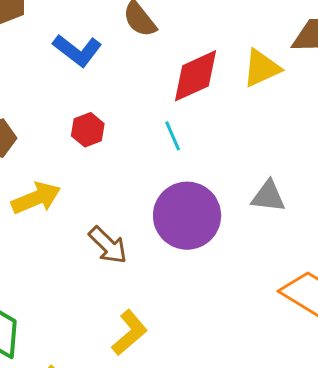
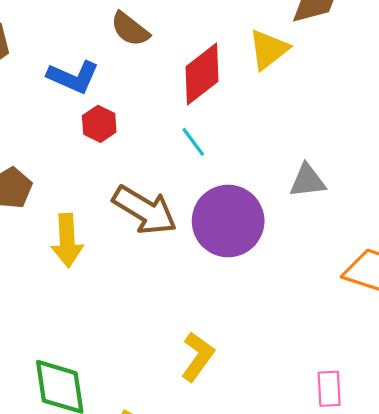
red hexagon: (88, 130) -> (99, 124), moved
yellow arrow: (36, 198) -> (67, 240), turned 123
brown arrow: (108, 245) -> (145, 210), moved, size x1.4

